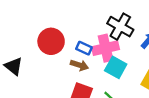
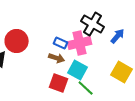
red circle: (51, 41) -> (17, 41), moved
cyan square: (116, 67) -> (78, 70), moved

